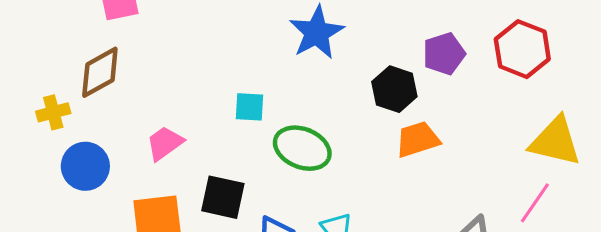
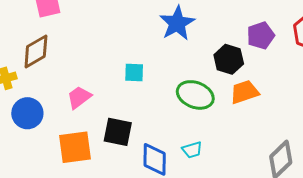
green ellipse: (302, 148) -> (195, 95), moved

